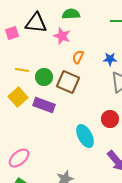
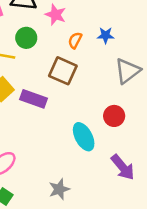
blue star: (110, 59) -> (106, 35), moved
green circle: (44, 77) -> (26, 38), moved

